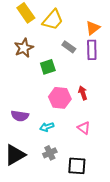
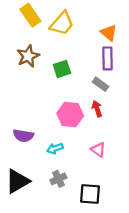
orange triangle: (93, 28) -> (109, 33), turned -42
gray rectangle: (69, 47) -> (101, 84), moved
green square: (48, 67) -> (62, 69), moved

